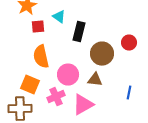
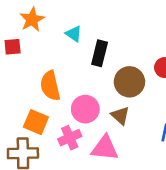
red square: (38, 27) -> (13, 47), moved
brown triangle: (95, 80) -> (120, 116), turned 35
pink triangle: (83, 105) -> (105, 148), turned 35

